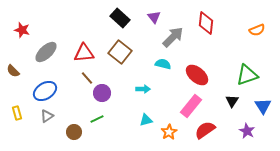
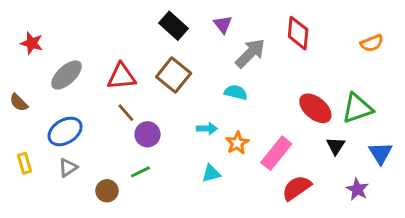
red ellipse: (197, 75) -> (315, 108), moved
orange star: (169, 132) -> (237, 143), moved

